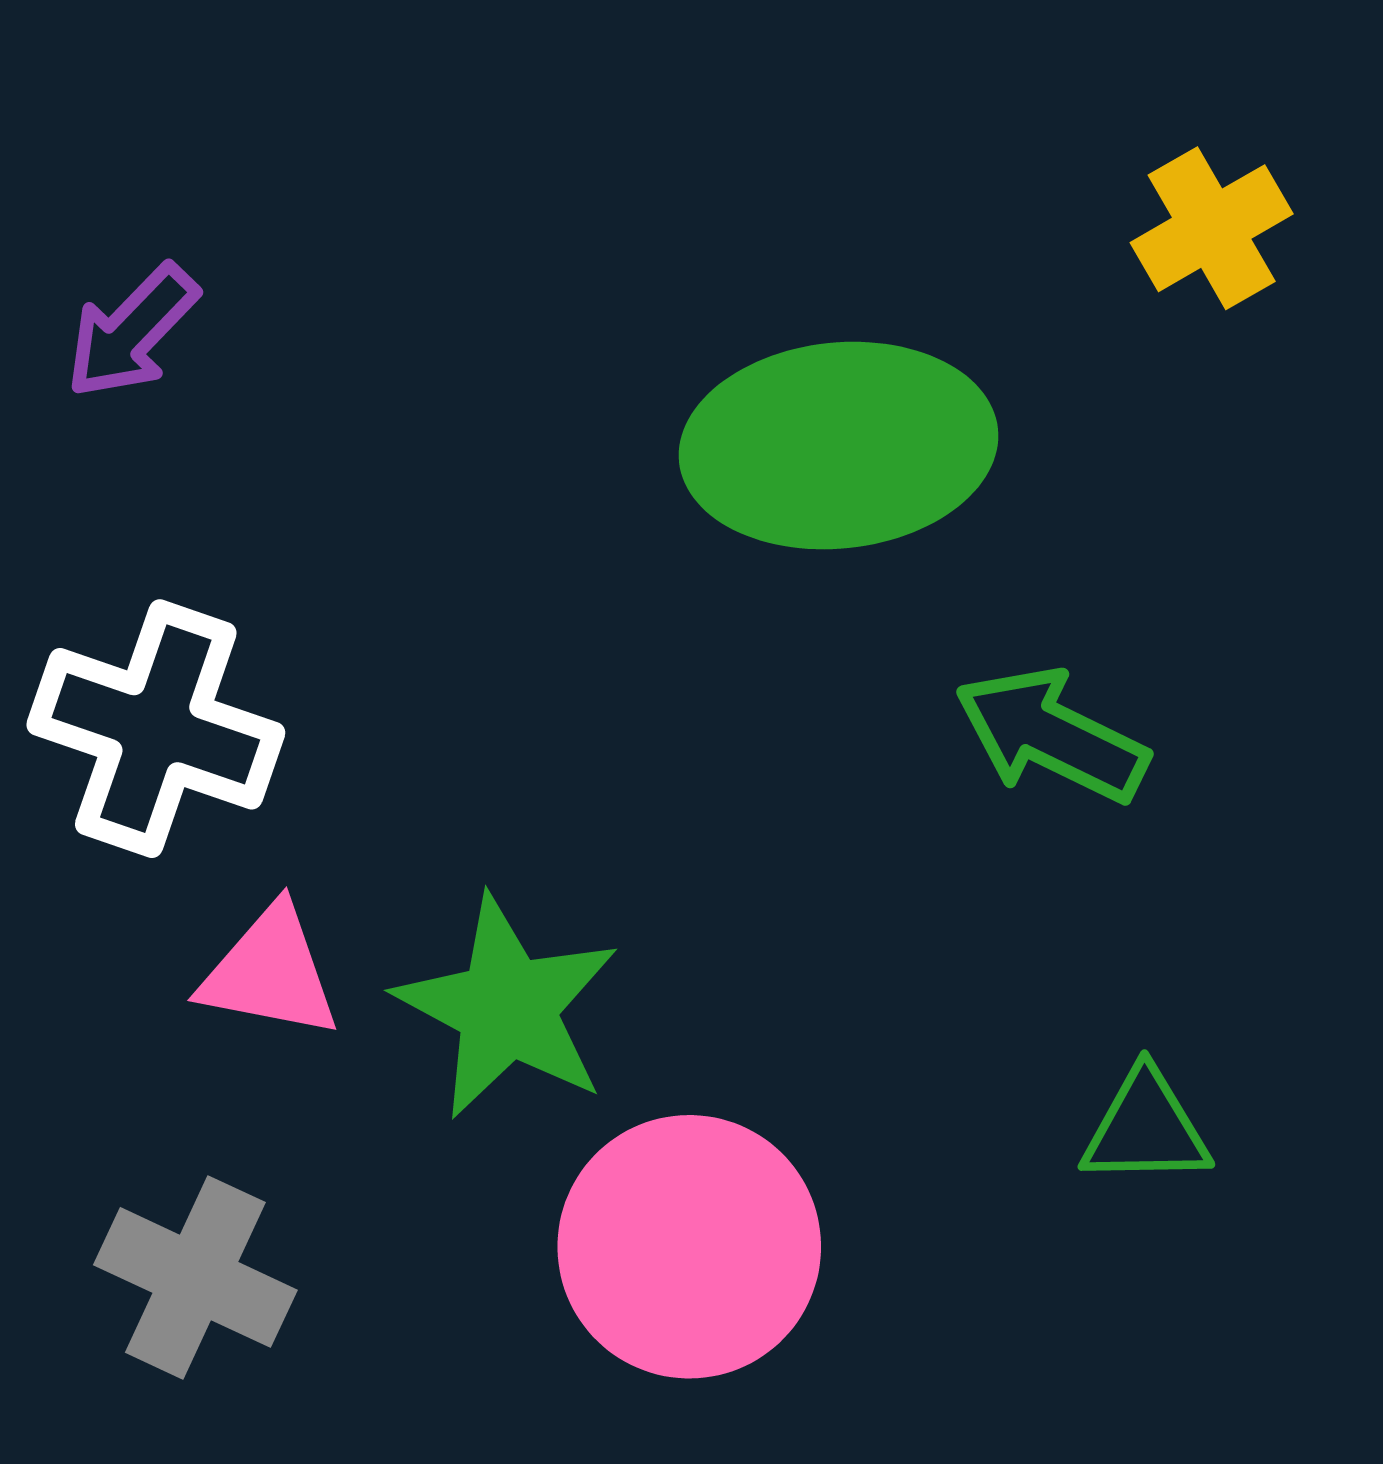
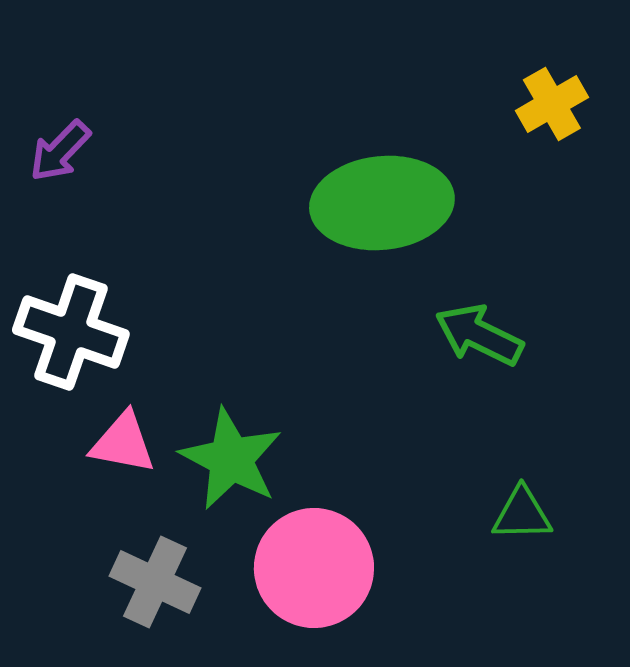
gray cross: (195, 1277) -> (155, 582), moved

